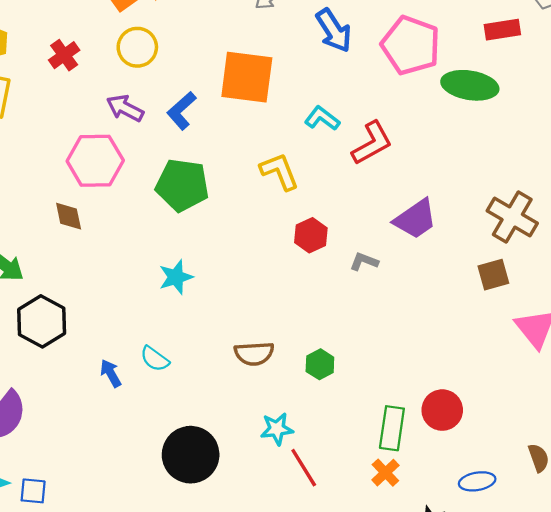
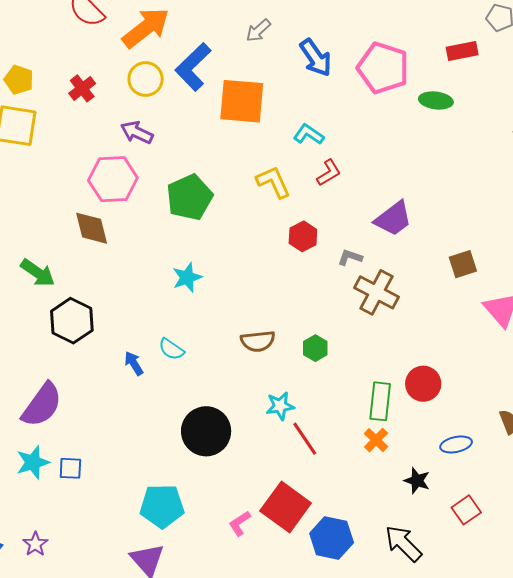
green ellipse: (470, 85) -> (436, 100), size x0.7
blue L-shape: (182, 111) -> (193, 67), moved, size x1.4
red L-shape: (372, 143) -> (329, 173), moved, size x0.7
green pentagon: (182, 185) -> (189, 197), turned -30
brown diamond: (69, 216) -> (92, 228), size x1.4
brown cross: (512, 217) -> (377, 292), moved

